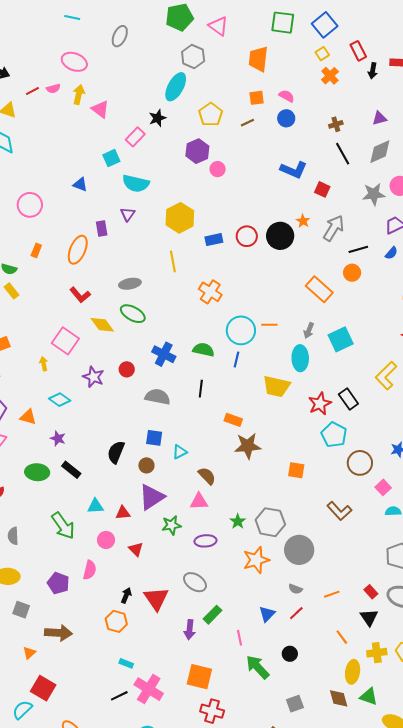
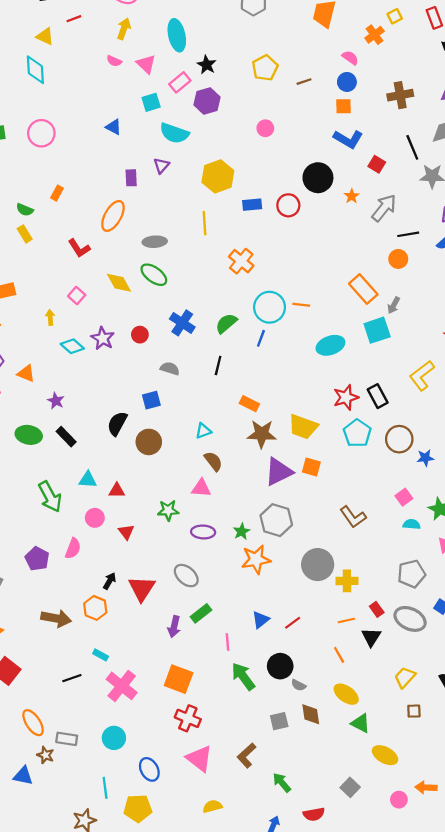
orange cross: (330, 76) -> (375, 35), moved
cyan ellipse: (176, 87) -> (177, 35), moved, turned -48
pink semicircle: (53, 89) -> (114, 61), moved, turned 32
orange square: (257, 98) -> (344, 106), moved
pink triangle: (100, 109) -> (146, 64), moved
black star: (158, 118) -> (207, 65), turned -30
brown cross: (336, 124) -> (400, 95), size x1.6
purple hexagon: (197, 151) -> (207, 101), moved
black line: (343, 154) -> (412, 147), moved
pink circle: (30, 205) -> (41, 133), moved
black circle: (280, 236) -> (318, 178), moved
orange ellipse: (78, 250) -> (113, 216), moved
orange rectangle: (319, 289) -> (363, 289), moved
red L-shape: (80, 295) -> (79, 248), moved
gray arrow: (309, 330) -> (394, 305), moved
pink square: (65, 341) -> (77, 296), size x0.6
green semicircle: (204, 350) -> (226, 323), turned -60
cyan ellipse: (300, 358) -> (330, 345), turned 65
yellow trapezoid: (276, 386) -> (303, 427), moved
gray semicircle: (158, 397) -> (170, 369), size x0.7
cyan diamond: (60, 400) -> (72, 346), moved
blue square: (154, 438) -> (151, 400), moved, turned -30
cyan triangle: (180, 452) -> (203, 431), moved
brown circle: (360, 463) -> (399, 439), moved
brown circle: (146, 465) -> (149, 442), size x1.5
purple triangle: (152, 497) -> (279, 472), moved
green star: (238, 521) -> (242, 531), moved
gray circle: (299, 550) -> (318, 565), moved
gray semicircle: (295, 589) -> (299, 685), moved
orange line: (332, 594) -> (346, 620), moved
brown arrow: (58, 633) -> (56, 618), moved
yellow cross: (377, 653) -> (347, 581), moved
black circle: (290, 654) -> (280, 666), size x1.5
yellow ellipse: (353, 672) -> (346, 694), turned -70
black line: (119, 696) -> (72, 678), moved
brown diamond: (339, 698) -> (311, 714), moved

